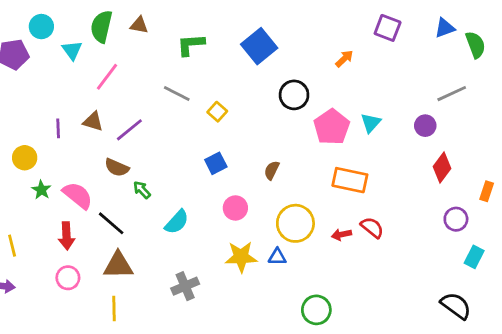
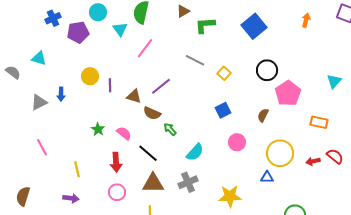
brown triangle: (139, 25) -> (183, 11), moved, turned -40
orange arrow: (344, 59) -> (306, 20), moved, turned -32
black circle: (294, 95) -> (267, 70), moved
brown triangle: (93, 121) -> (134, 96), moved
pink pentagon: (332, 127) -> (288, 93), moved
yellow circle: (25, 158) -> (90, 76), moved
orange rectangle: (350, 180) -> (319, 122), size x0.7
pink semicircle: (78, 195) -> (124, 133), size x0.7
yellow star: (241, 257) -> (230, 196), moved
gray cross: (185, 286) -> (188, 182), moved

